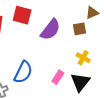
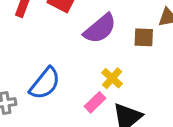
yellow cross: (83, 58) -> (112, 78), moved

